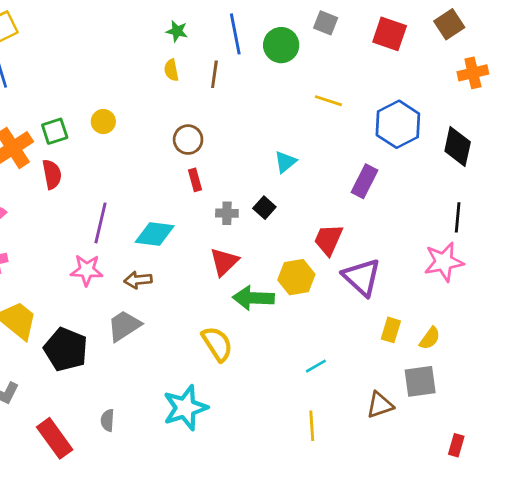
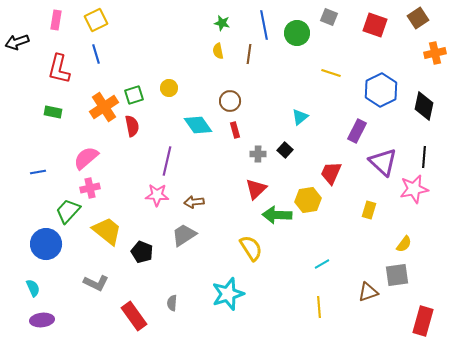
cyan diamond: (155, 234) -> (198, 125), moved, turned 48
purple triangle: (362, 277) -> (383, 162), moved
yellow rectangle: (391, 330) -> (369, 210), moved
black pentagon: (66, 349) -> (142, 252), size x0.7
red rectangle: (456, 445) -> (423, 321), size x1.8

